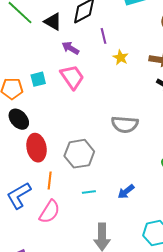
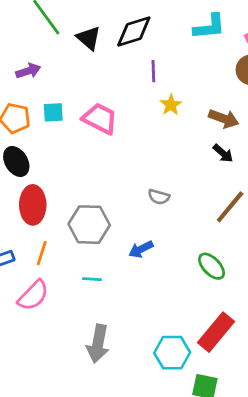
purple arrow: (70, 48) -> (28, 71), moved, turned 120
pink trapezoid: (72, 77) -> (100, 119), turned -40
gray semicircle: (125, 124) -> (159, 197), size x0.6
blue arrow: (126, 192) -> (141, 249), moved

